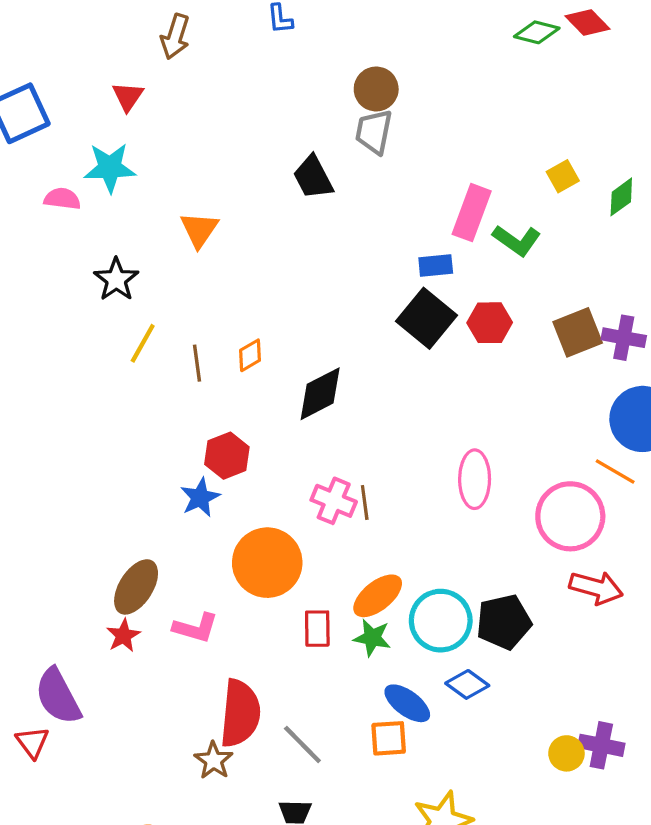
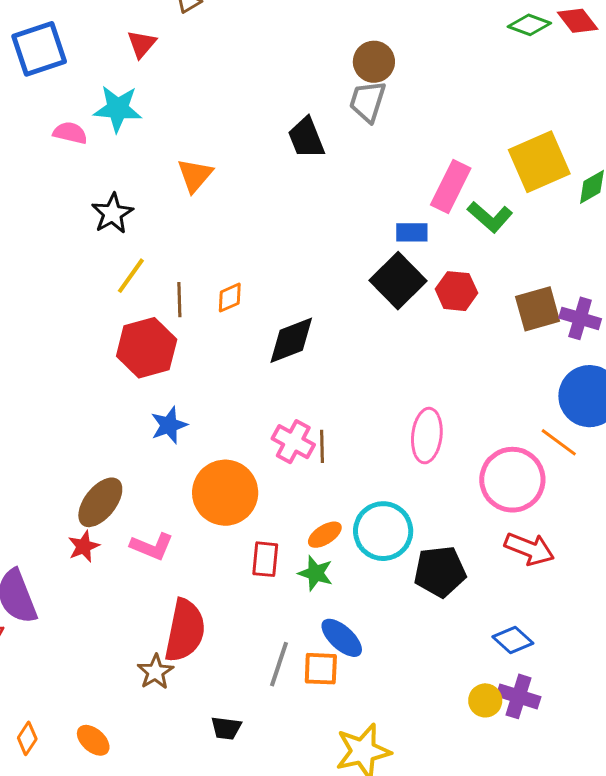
yellow square: (563, 176) -> (539, 162), size x2.0
red hexagon: (227, 456) -> (147, 348), moved, size x1.4
orange ellipse: (378, 596) -> (325, 535), size x0.7
cyan circle: (441, 621) -> (383, 531), moved
blue diamond: (467, 684) -> (513, 640), moved
gray line: (302, 745) -> (279, 664), moved, turned 57

